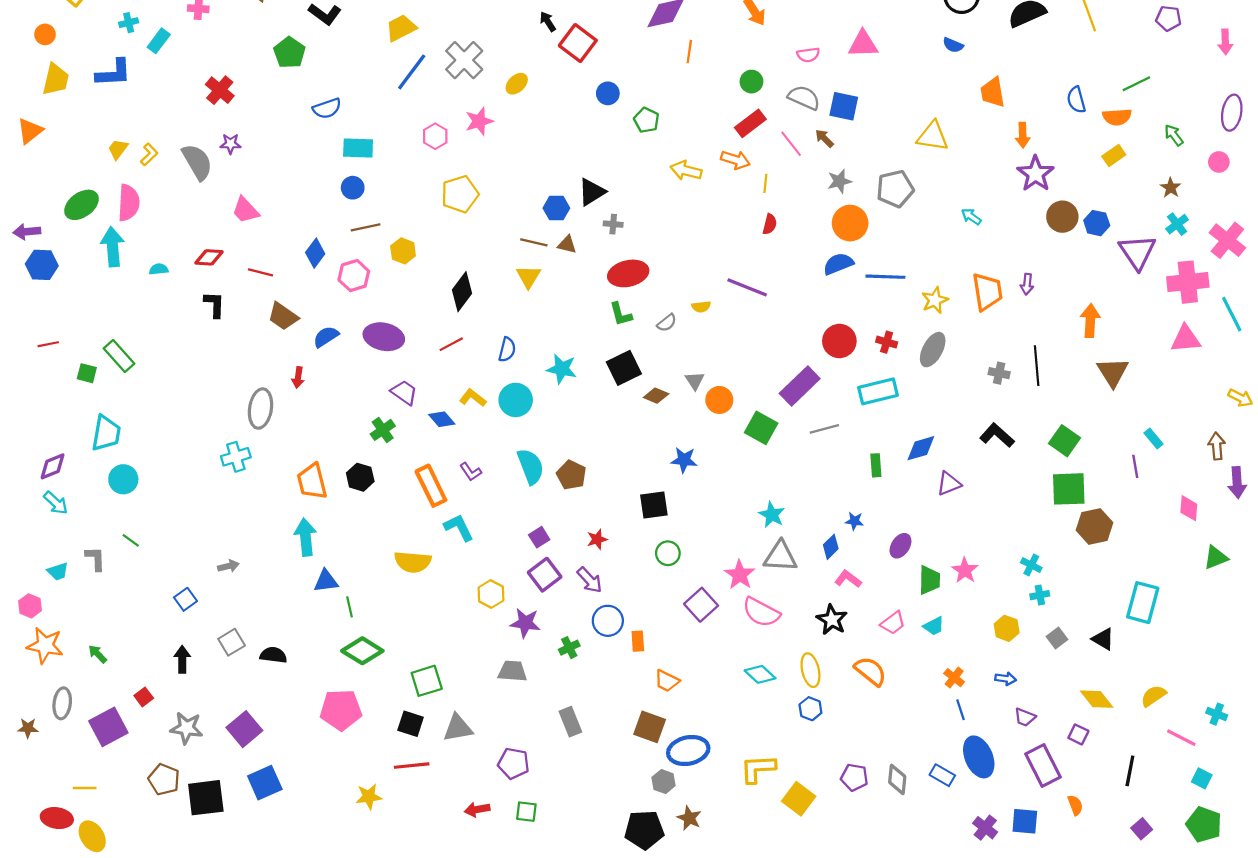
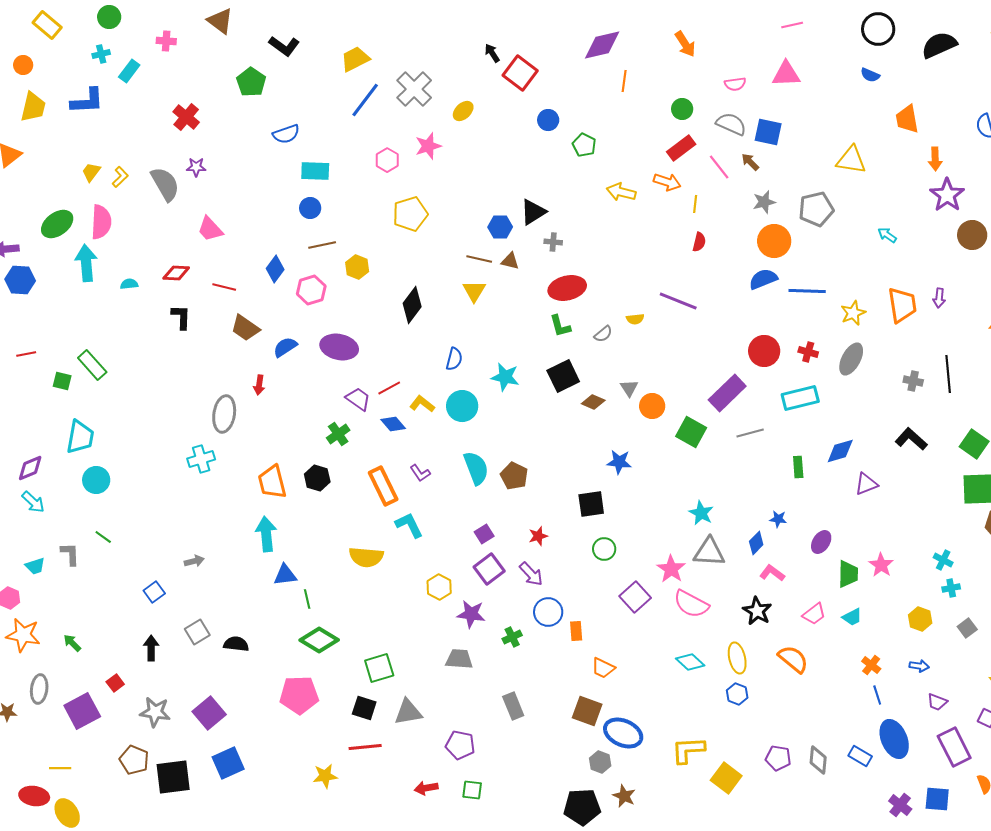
red line: (451, 344) -> (389, 388), moved
blue ellipse: (688, 750) -> (623, 733), turned 36

